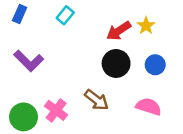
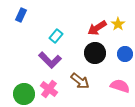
cyan rectangle: (65, 15) -> (56, 36), moved
purple L-shape: (29, 61) -> (50, 60), moved

